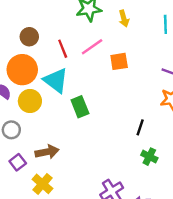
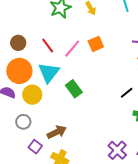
pink line: (92, 47) -> (72, 49), moved
cyan triangle: (56, 80) -> (49, 73), turned 45
black line: (140, 127) -> (127, 93), turned 48

